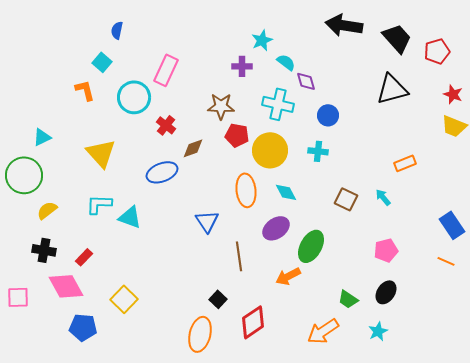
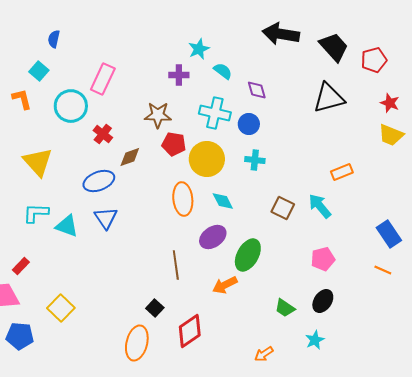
purple diamond: (306, 81) -> (257, 90), moved
blue circle: (328, 115) -> (249, 124), moved
cyan arrow: (383, 197) -> (320, 206), size x1.5
blue triangle: (207, 221) -> (106, 218), moved
orange arrow: (323, 331) -> (264, 354), moved, size x0.6

